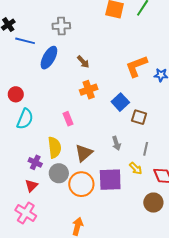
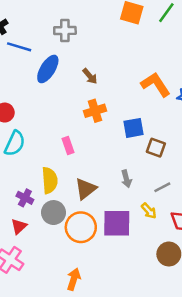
orange L-shape: (136, 66) -> (156, 85), turned 75
blue square: (120, 102) -> (134, 128), turned 30
gray line: (146, 149) -> (162, 187), turned 48

